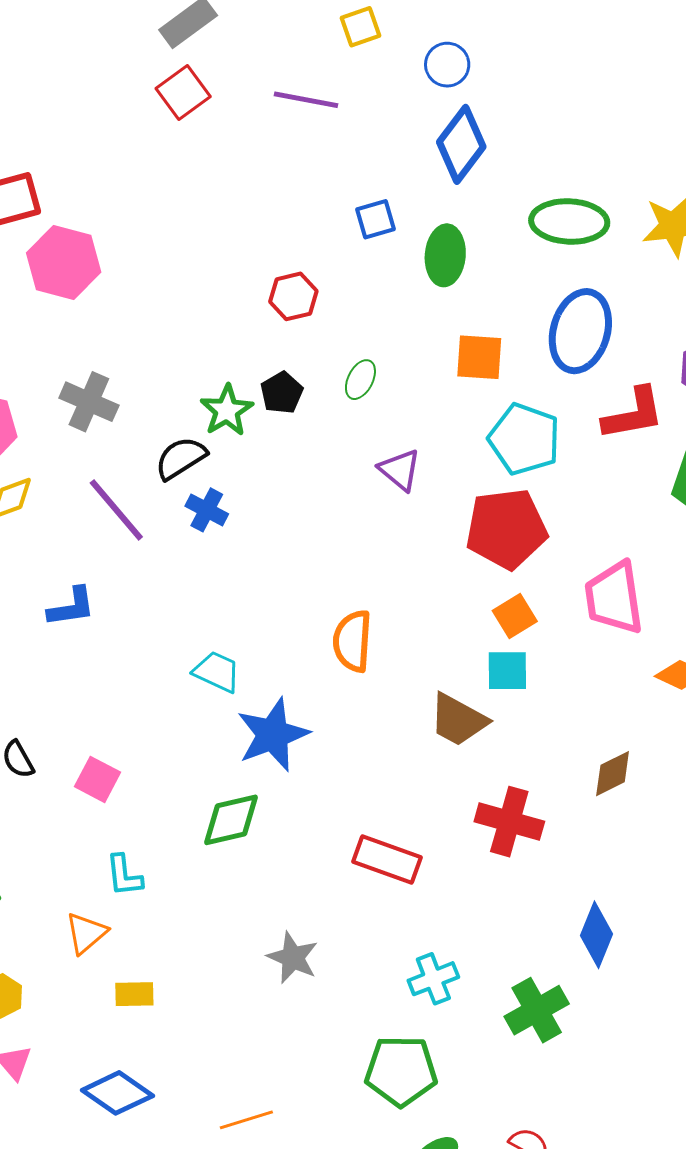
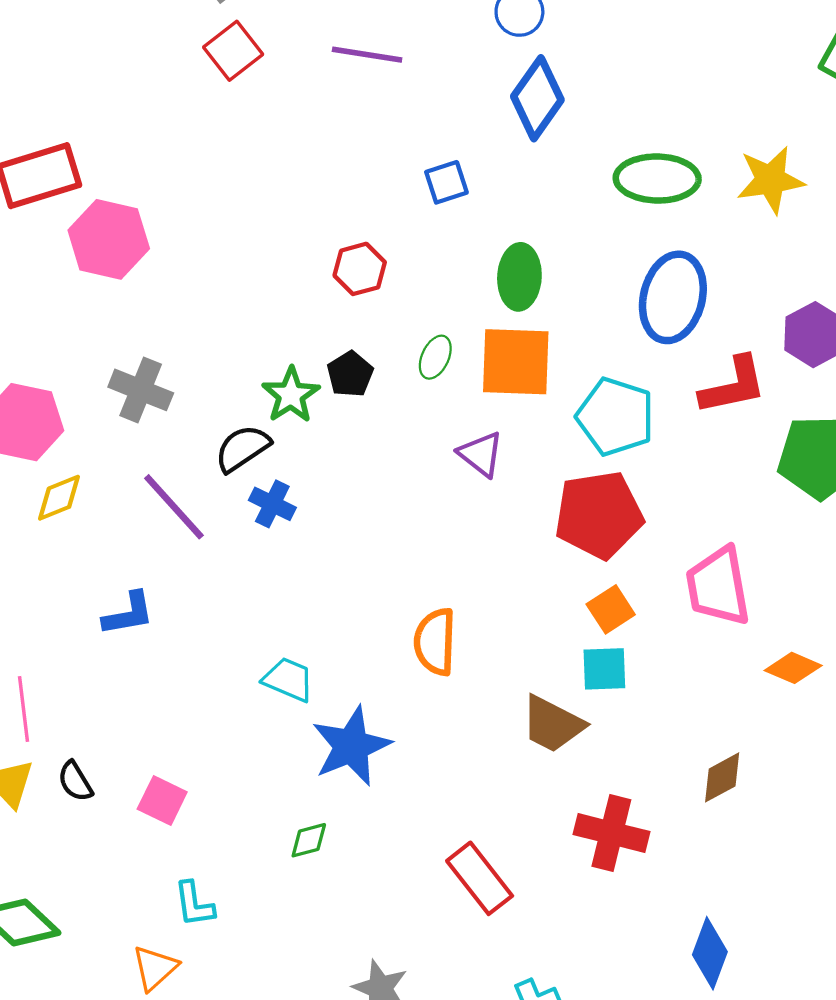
green ellipse: (445, 255) -> (519, 277), moved
orange square: (479, 357) -> (516, 362), moved, size x1.4
green diamond: (231, 820) -> (309, 840), size x0.6
red rectangle: (387, 860) -> (480, 878), turned 34

